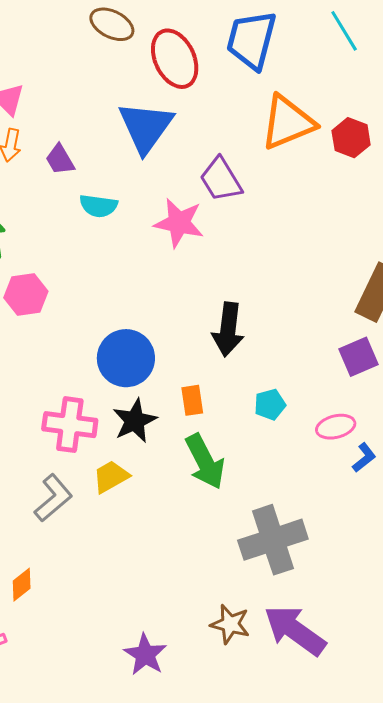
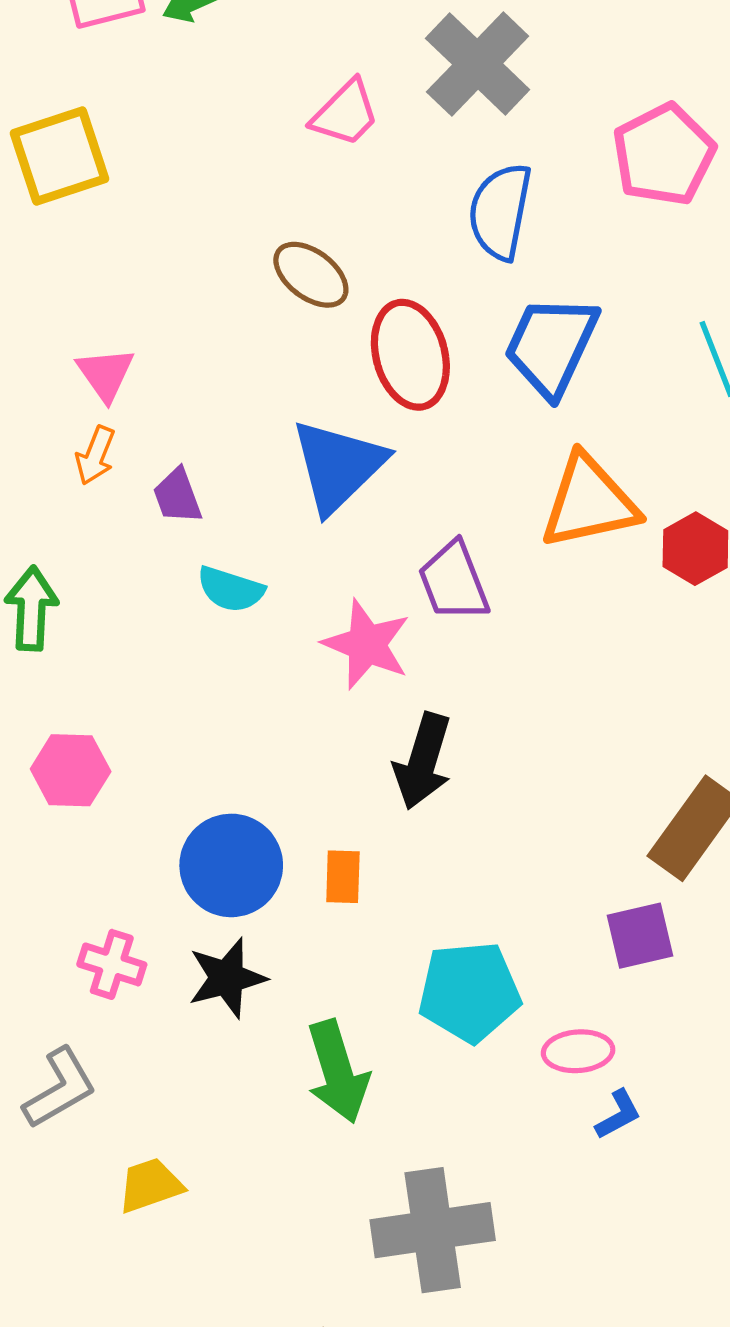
pink hexagon: (26, 295) -> (71, 770), moved
black arrow: (228, 329) -> (423, 761), moved
orange rectangle: (192, 400) -> (343, 877), moved
cyan pentagon: (270, 405) -> (469, 992), size x1.8
pink cross: (70, 425) -> (112, 964), size x0.7
yellow trapezoid: (111, 477) -> (150, 1185), moved

